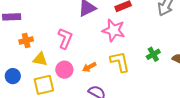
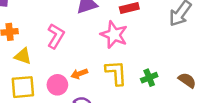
green cross: (153, 54) -> (149, 78), moved
pink circle: (64, 70) -> (57, 85), moved

